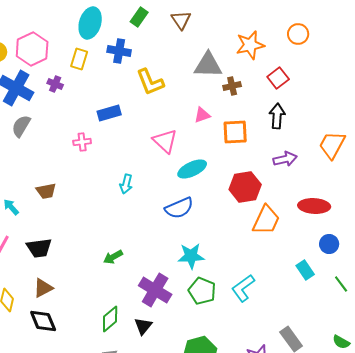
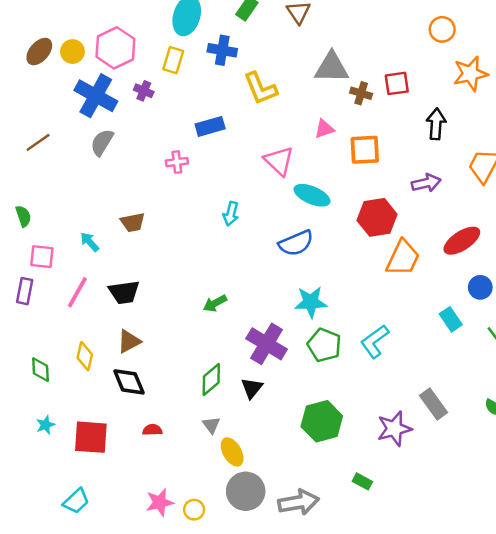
orange star: (250, 45) -> (470, 74), moved
red square: (278, 78) -> (397, 83), moved, turned 30
brown cross: (232, 86) -> (361, 93), turned 30
black arrow: (277, 116) -> (436, 124), moved
cyan ellipse: (192, 169) -> (312, 195), turned 48
red ellipse: (314, 206) -> (462, 241), turned -36

